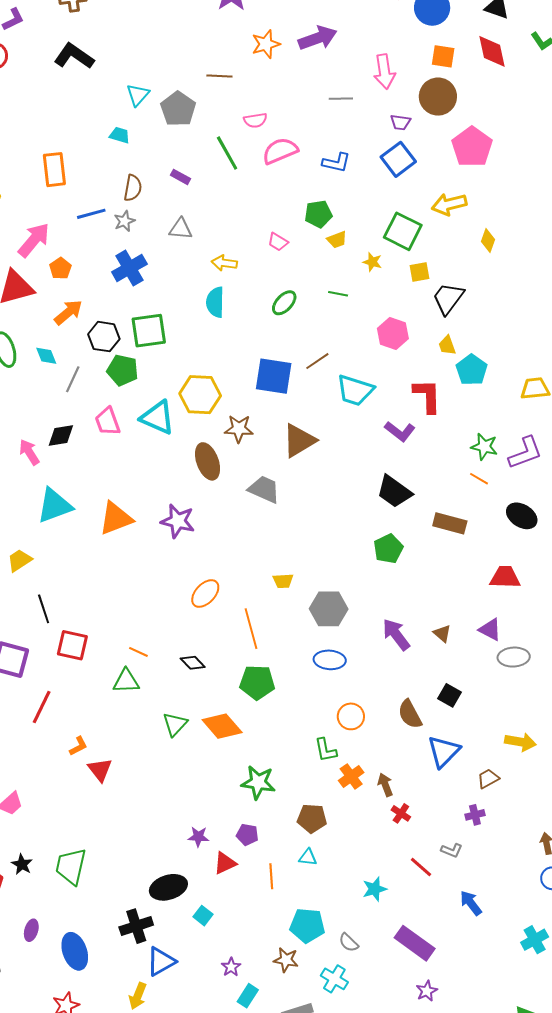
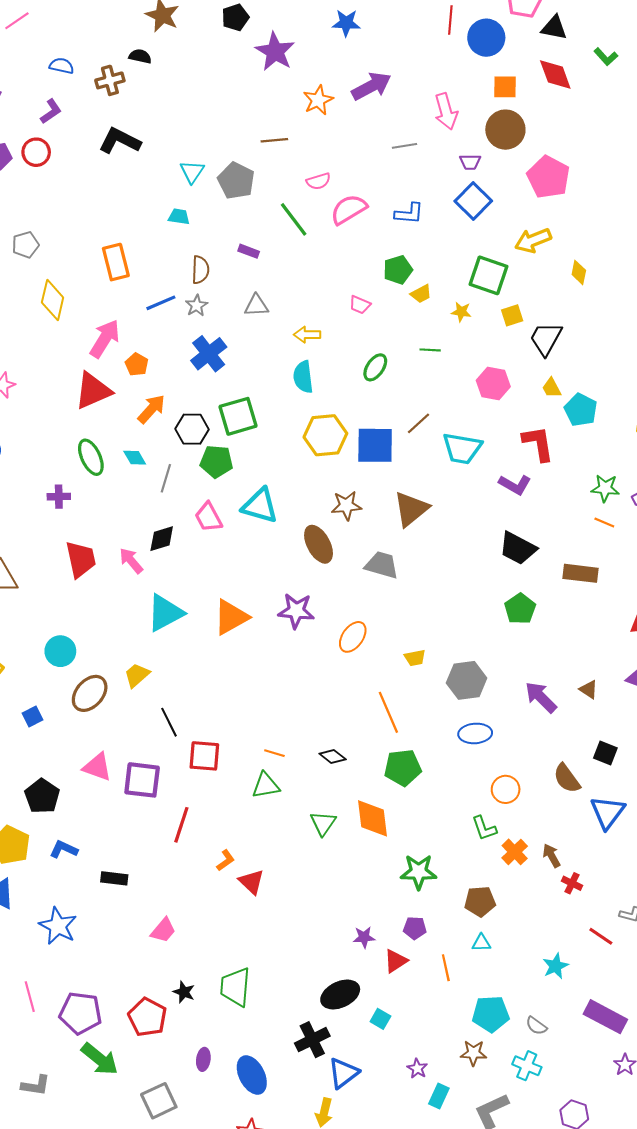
yellow hexagon: (200, 395) -> (325, 435), moved
orange ellipse: (205, 593) -> (353, 637), moved
orange diamond: (222, 726) -> (373, 818), turned 42

